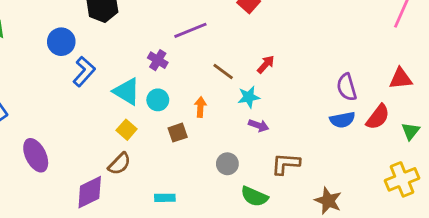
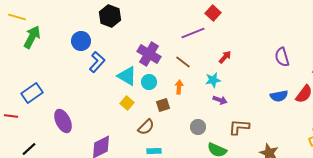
purple line: (190, 30) -> (193, 33), moved
purple cross: (158, 60) -> (149, 54), size x1.6
brown line: (223, 71) -> (183, 62), moved
purple semicircle: (347, 87) -> (282, 57), moved
brown semicircle: (119, 164) -> (146, 127), moved

